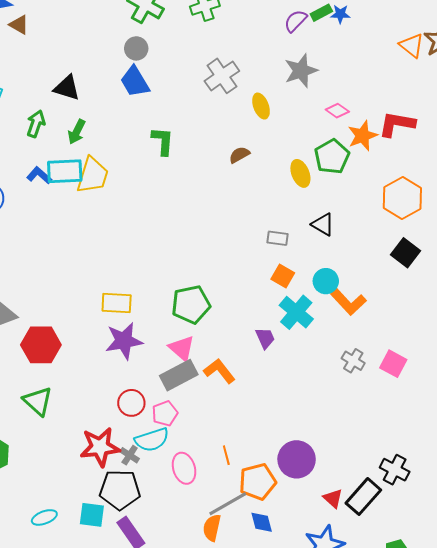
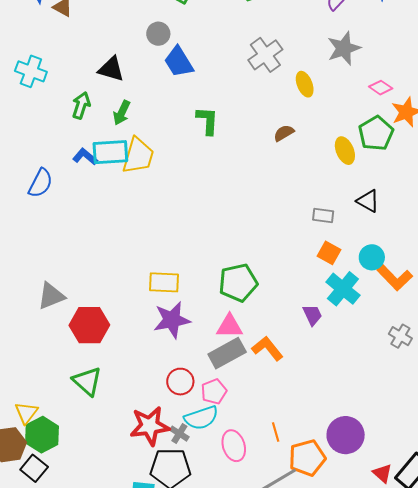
gray circle: (136, 48) -> (158, 34), moved
pink triangle: (182, 348) -> (230, 326), turned -40

